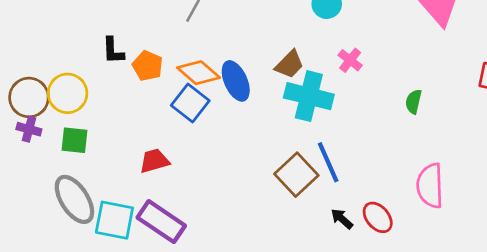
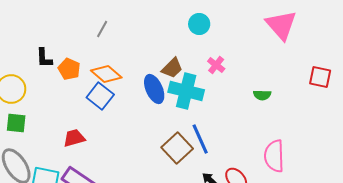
blue ellipse: (236, 81) -> (154, 89), moved
green semicircle: (414, 102) -> (262, 95), turned -102

